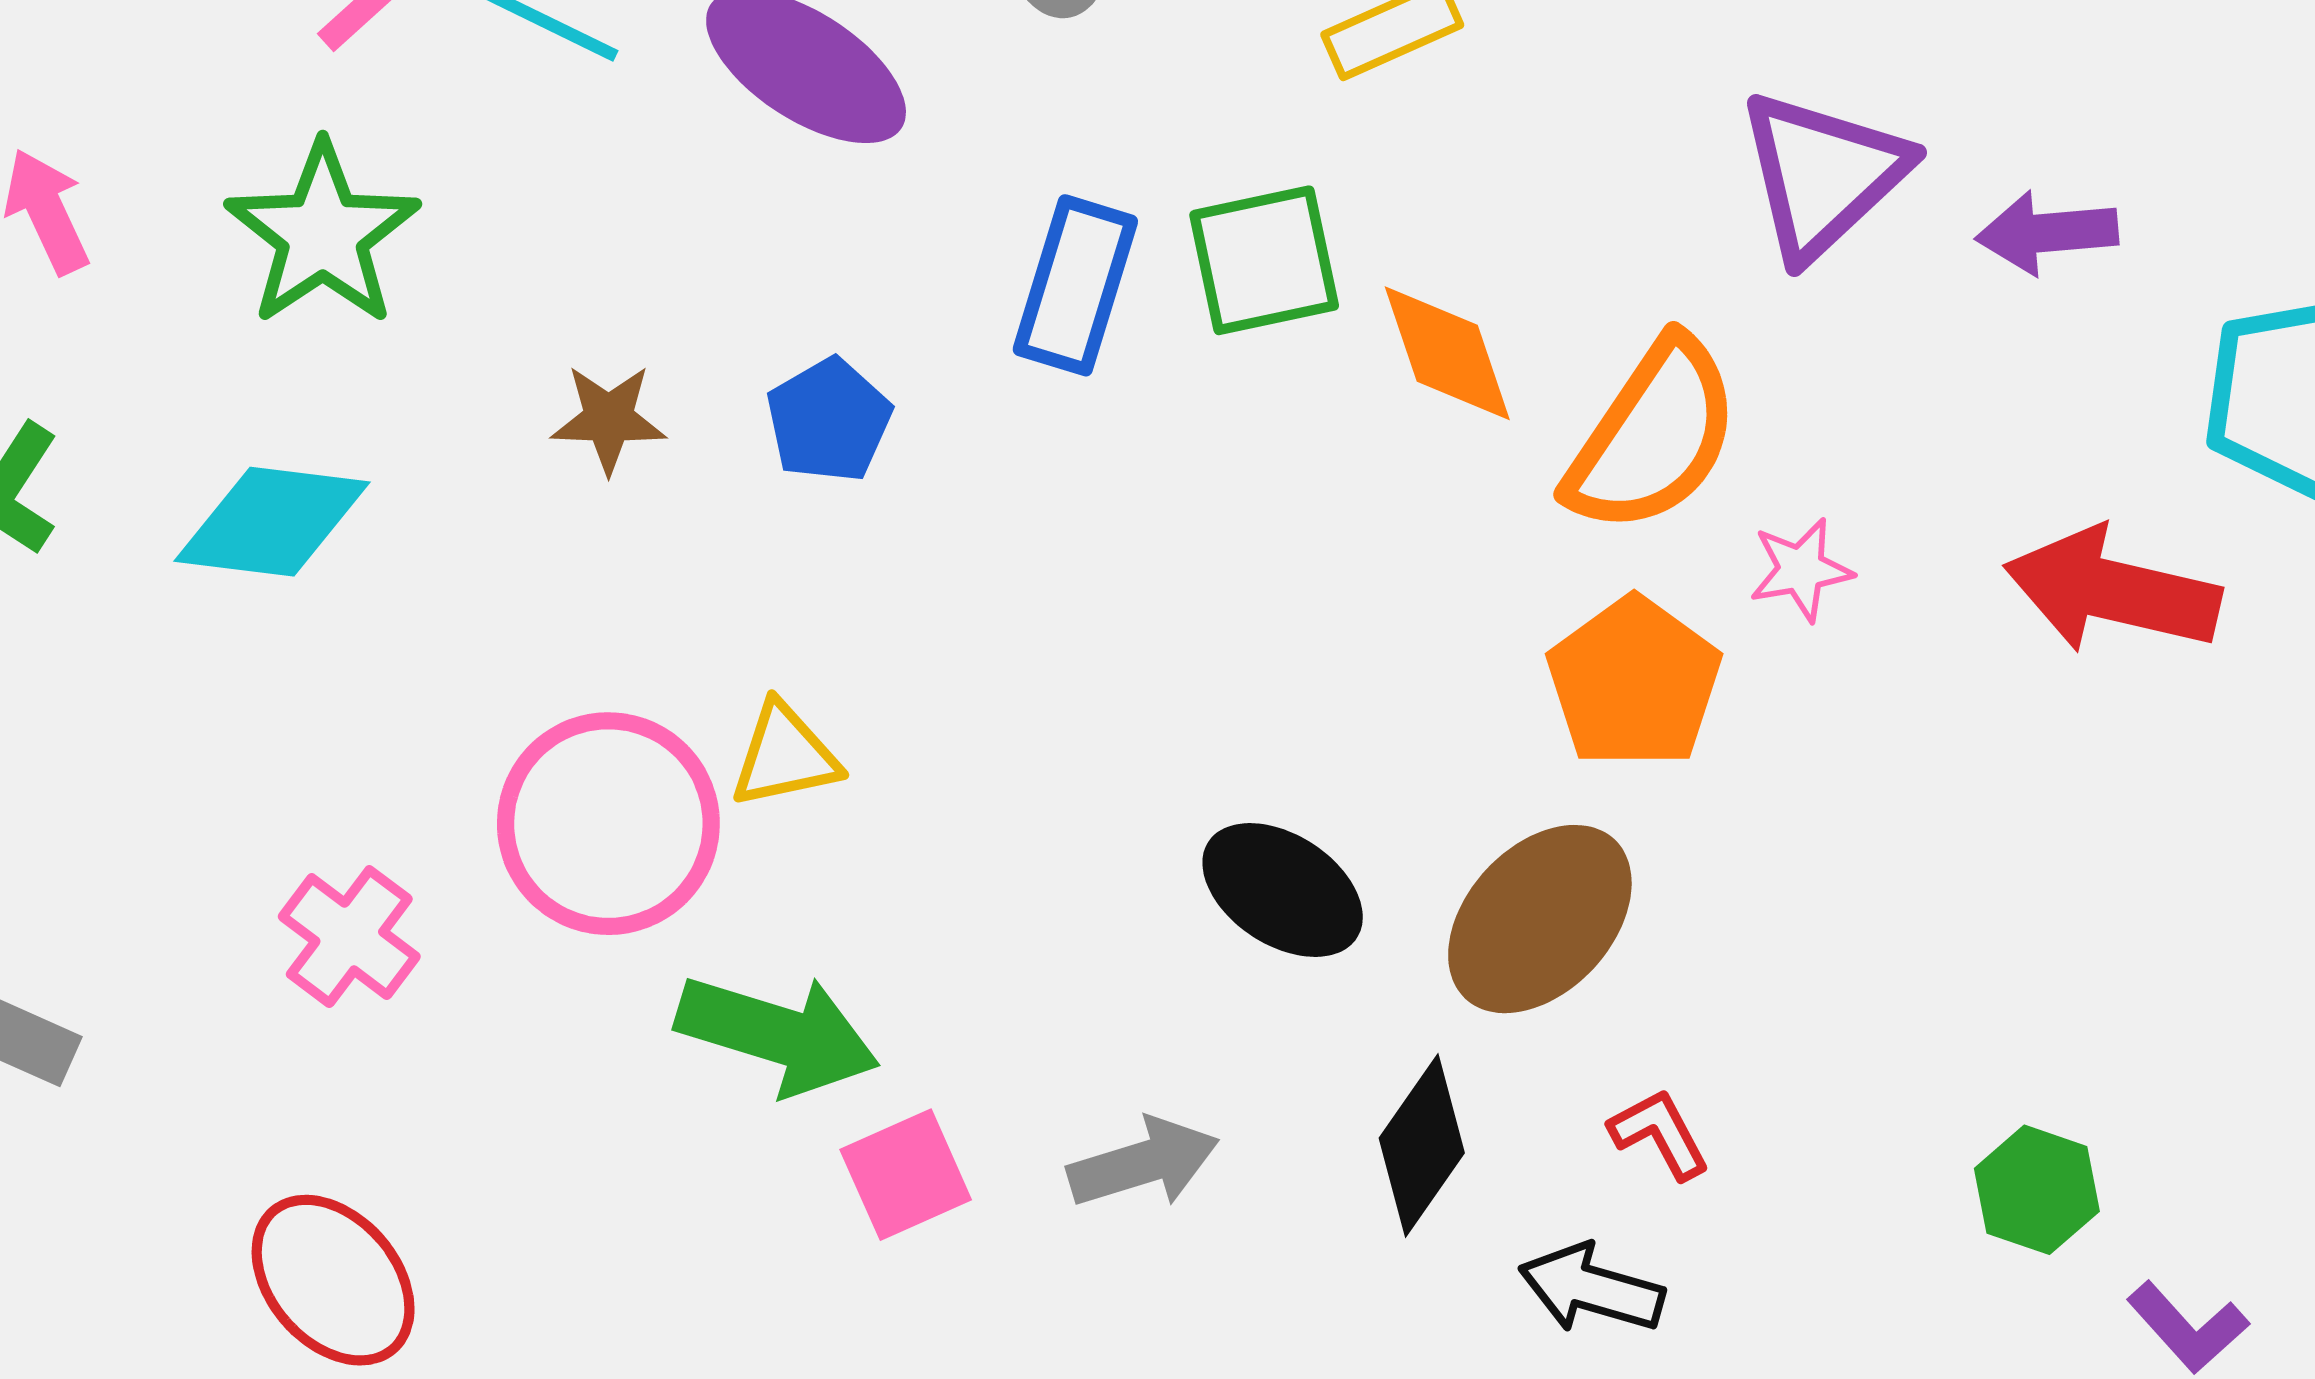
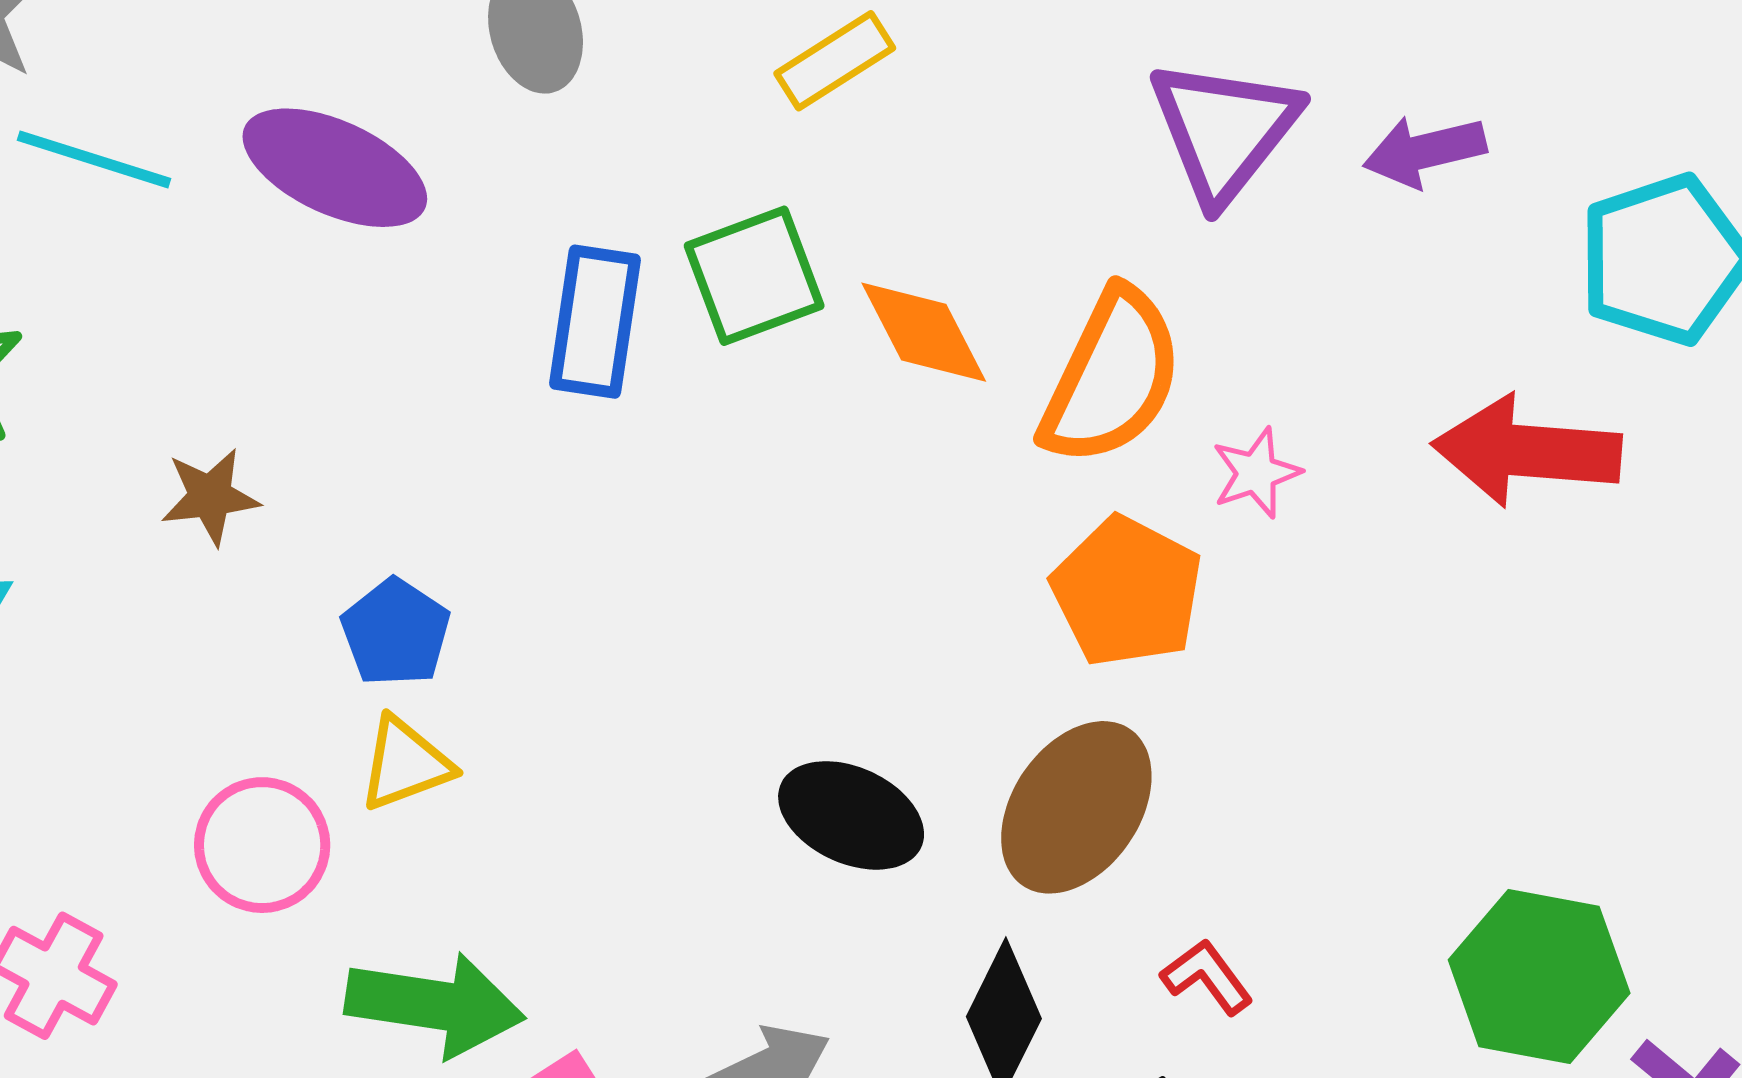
blue pentagon: (829, 420) -> (396, 632), moved
pink circle: (608, 824) -> (262, 845), size x0.7
green hexagon: (2037, 1190) -> (1539, 977), size x1.6

